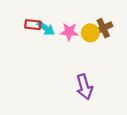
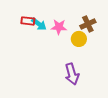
yellow circle: (90, 33) -> (79, 39), moved

